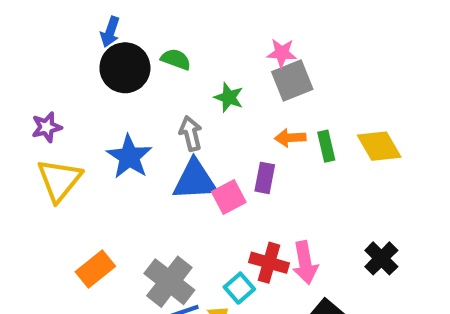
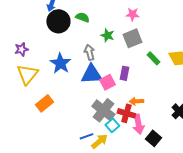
gray square: (292, 80) -> (132, 38), moved
orange arrow: (290, 138) -> (136, 101), moved
green rectangle: (326, 146) -> (153, 58), turned -32
pink arrow: (305, 263) -> (138, 124), moved
orange rectangle: (95, 269) -> (44, 103), moved
gray cross: (169, 282) -> (103, 110), moved

